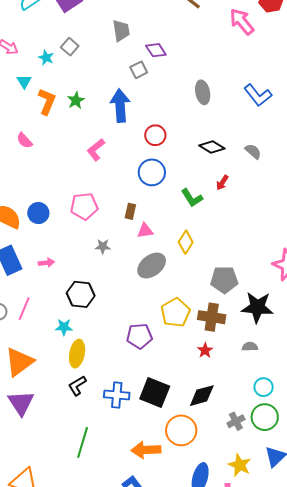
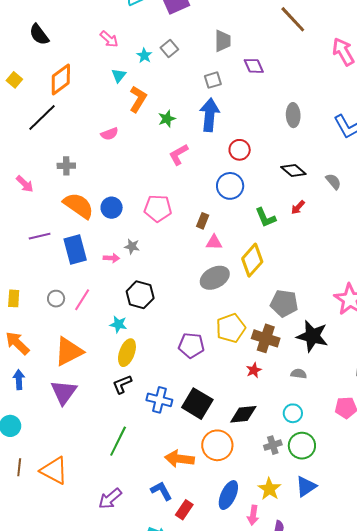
gray square: (139, 70) -> (213, 80), moved
green star: (76, 100) -> (167, 119), moved
pink semicircle: (24, 141) -> (110, 134), turned -78
yellow diamond: (186, 242) -> (252, 260), size x1.4
gray star: (103, 246) -> (132, 246), moved
cyan circle: (264, 387) -> (293, 413), moved

